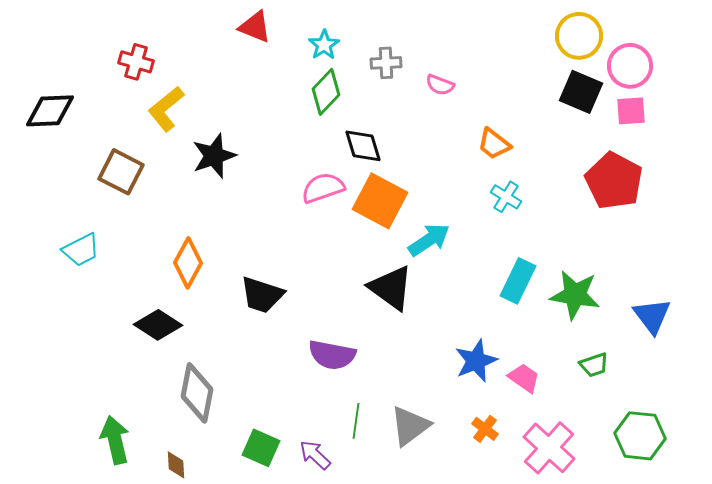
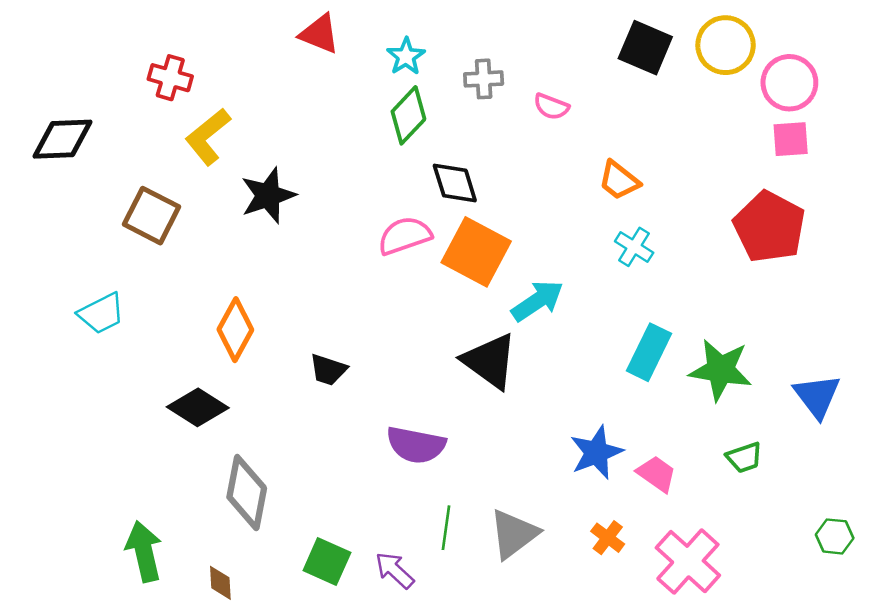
black square: (581, 92) -> (645, 48), moved
black trapezoid: (262, 295) -> (328, 370), size x0.7
green hexagon: (640, 436) -> (835, 536), moved, size x0.6

